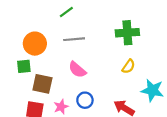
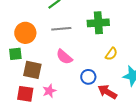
green cross: (127, 33) -> (98, 23), moved
blue circle: (85, 100) -> (88, 77), moved

